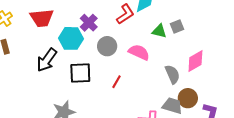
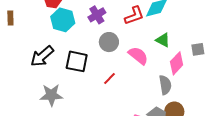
gray square: (177, 26) -> (198, 49), moved
cyan hexagon: (71, 38) -> (63, 20), moved
black arrow: (47, 60) -> (42, 56), moved
pink diamond: (195, 61) -> (177, 63), moved, turned -30

